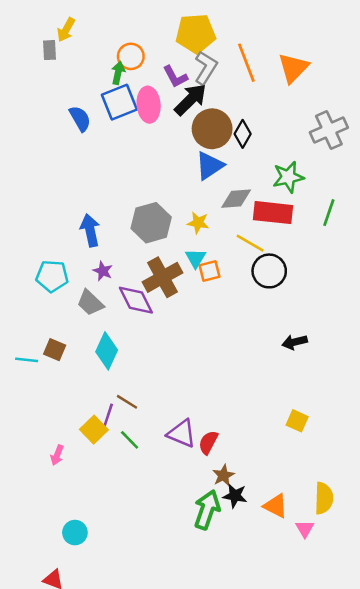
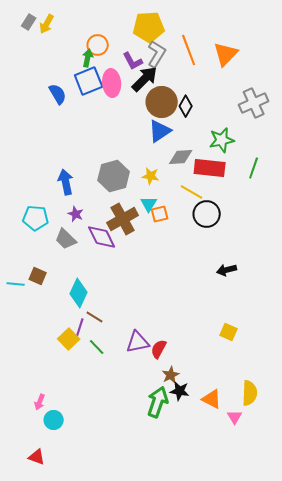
gray rectangle: (50, 50) -> (29, 22), moved, turned 35
cyan diamond: (107, 351) -> (79, 293), moved
purple triangle: (182, 434) -> (138, 342), turned -35
pink arrow: (57, 455) -> (40, 402), moved

